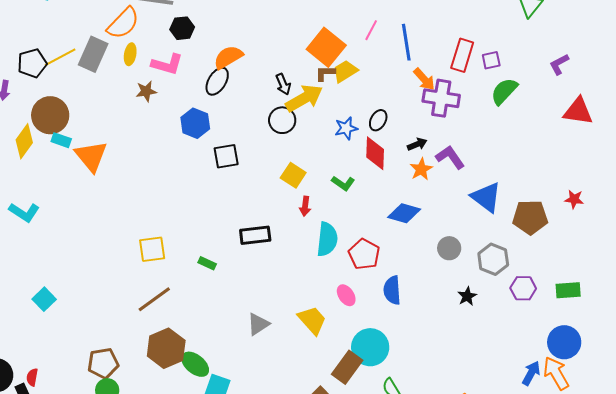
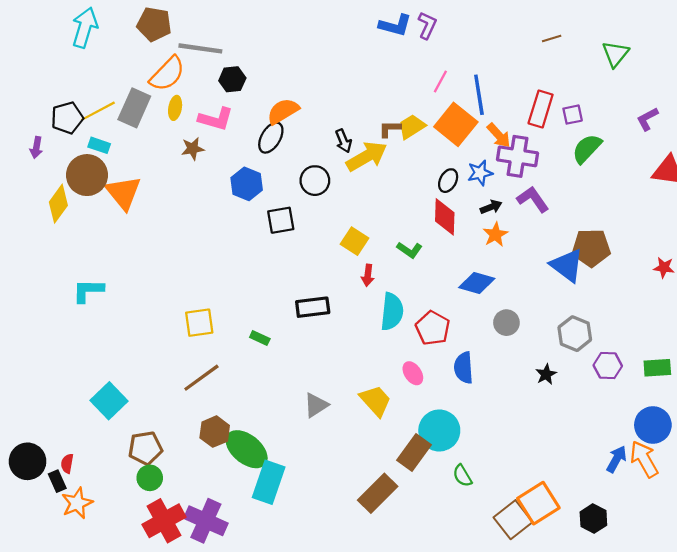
orange square: (326, 47) -> (456, 124), moved
black circle: (282, 120) -> (315, 181), moved
blue star: (346, 128) -> (480, 173), moved
cyan rectangle: (61, 140) -> (99, 145), moved
orange triangle: (91, 156) -> (123, 193), moved
purple L-shape: (450, 157) -> (533, 199), moved
cyan L-shape: (24, 212) -> (88, 291), moved, turned 148
brown pentagon: (530, 217) -> (591, 248), moved
gray circle: (449, 248) -> (506, 323), moved
cyan square: (44, 299) -> (109, 401), moved, size x1.4
brown hexagon: (166, 348) -> (215, 432), size x0.7
green ellipse: (195, 364) -> (247, 449), size x1.4

